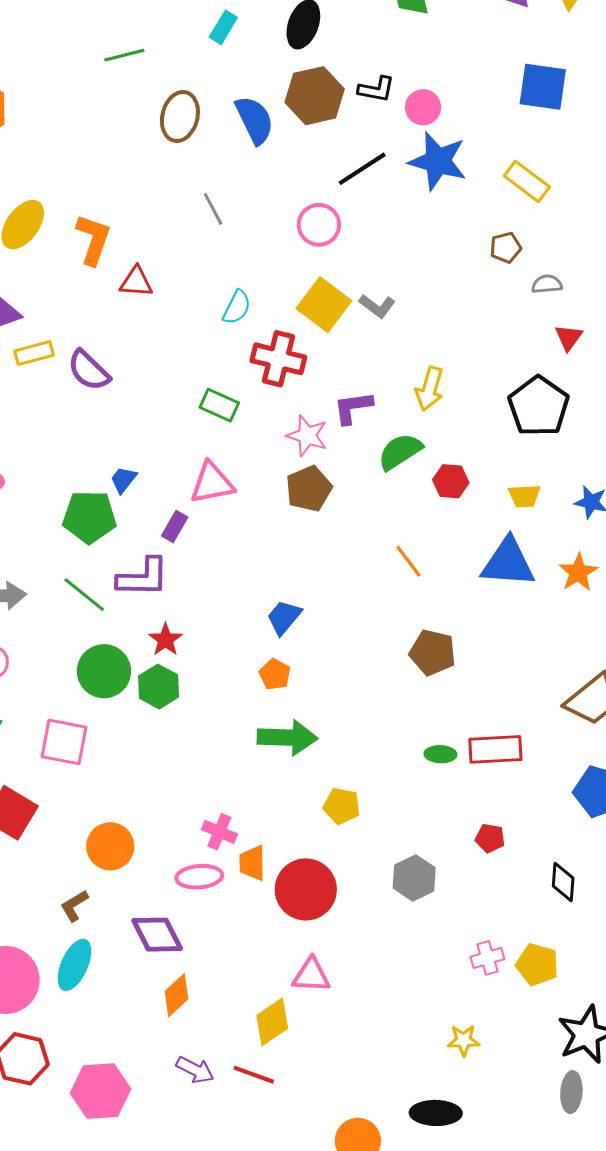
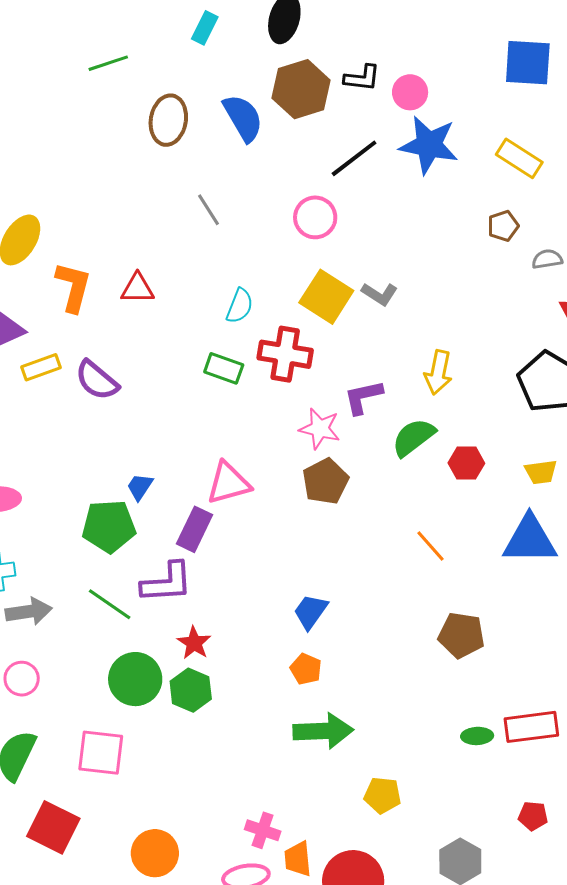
orange L-shape: (93, 239) -> (73, 287), moved
green rectangle: (219, 405) -> (224, 368), moved
purple rectangle: (175, 527) -> (195, 529), size x1.4

